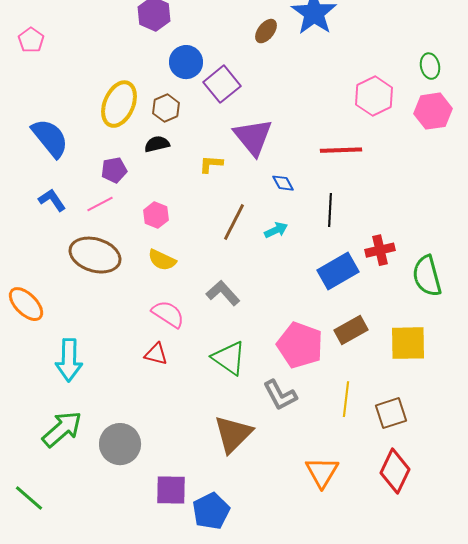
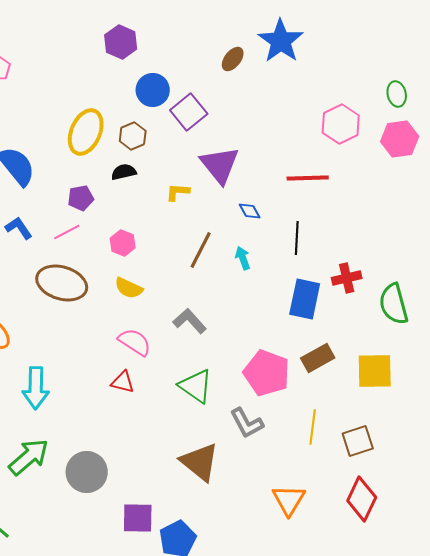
cyan arrow: (276, 230) -> (243, 258), turned -85
blue rectangle: (338, 271) -> (305, 299), turned -48
brown triangle: (233, 434) -> (200, 462), turned -36

